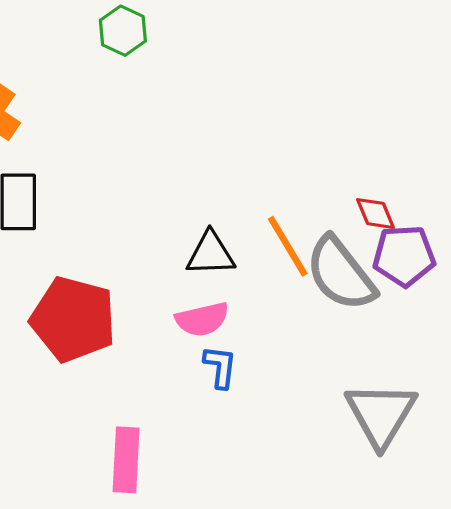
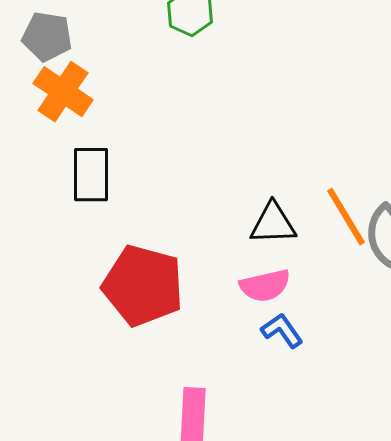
blue L-shape: (220, 367) -> (282, 331), turned -42

